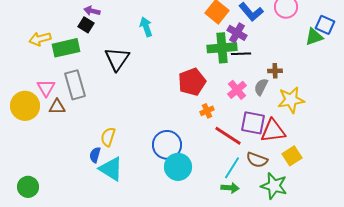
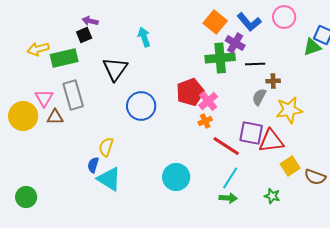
black square: (86, 25) -> (84, 35), turned 35
black line: (241, 54) -> (255, 64), moved
pink cross: (237, 90) -> (208, 101), moved
blue circle: (167, 145) -> (141, 106), moved
brown semicircle: (257, 160) -> (315, 177), moved
green star: (274, 186) -> (272, 196), size x0.6

